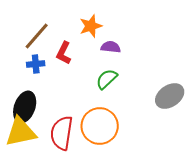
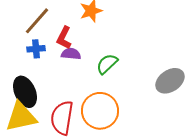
purple semicircle: (111, 47) -> (71, 54), moved
black ellipse: (25, 107) -> (25, 92), turned -44

